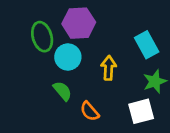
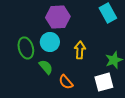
green ellipse: (42, 37) -> (26, 48), moved
cyan rectangle: (147, 45) -> (108, 13), moved

